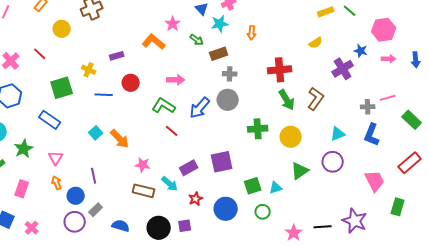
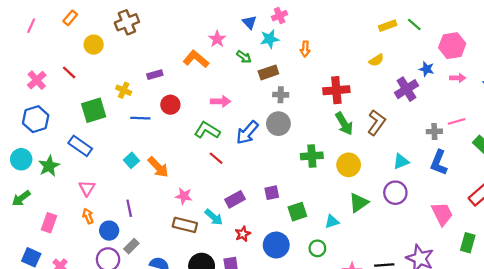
green star: (24, 149) -> (49, 166), moved
purple square: (222, 162) -> (272, 193), size x0.6
green square: (253, 186) -> (297, 212), moved

